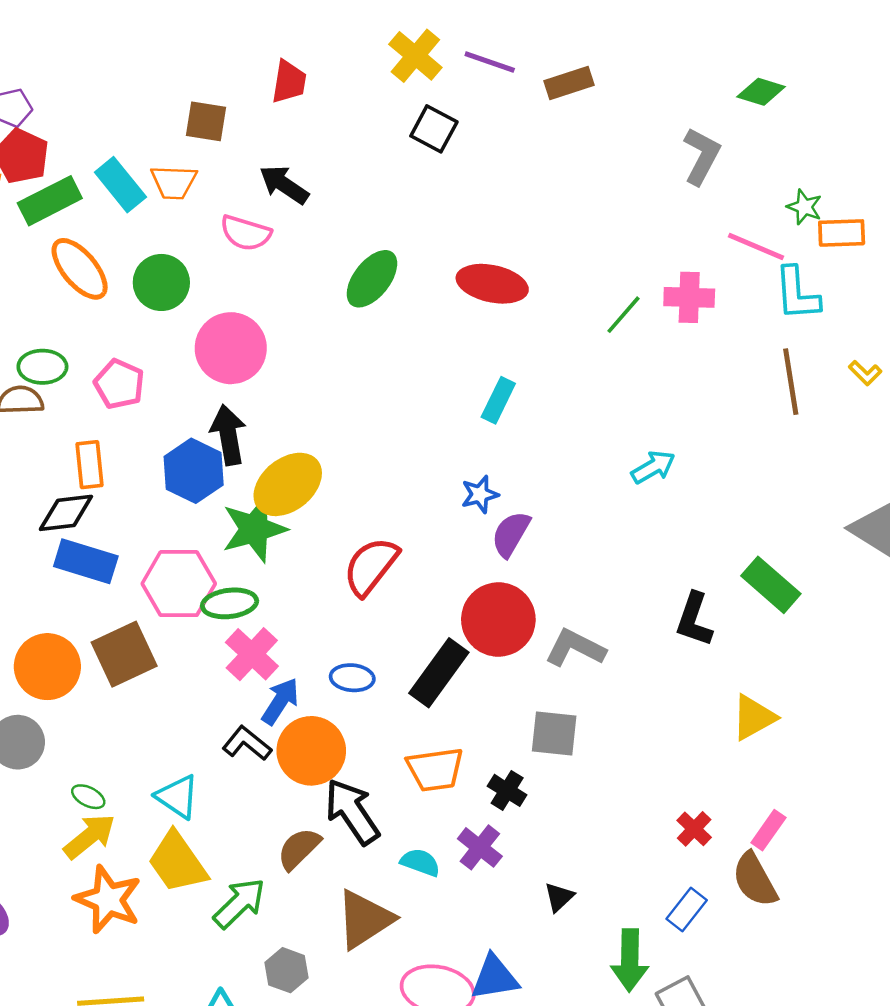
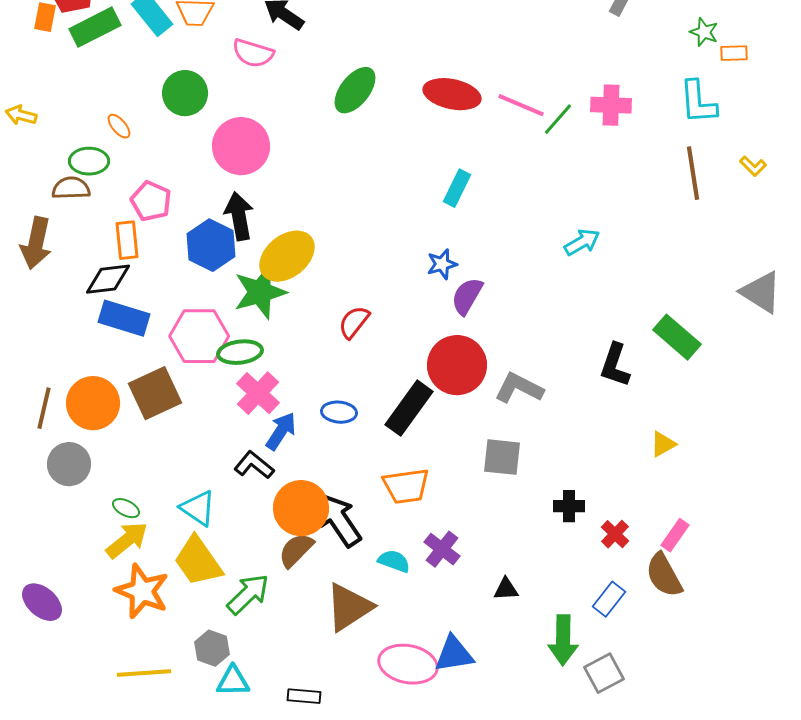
orange rectangle: (842, 233) -> (734, 53), size x0.7
pink line: (756, 247) -> (521, 105), moved
orange ellipse: (80, 269) -> (119, 126), moved, size x0.5
pink pentagon: (119, 384) -> (151, 201), moved
red semicircle: (371, 566) -> (354, 322), size x0.7
yellow triangle: (754, 717) -> (663, 444), size x0.7
orange circle: (311, 751) -> (301, 508), moved
black cross: (507, 790) -> (569, 506), moved, turned -32
black triangle: (559, 897) -> (506, 589), turned 40
gray hexagon: (286, 970) -> (212, 648), moved

